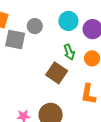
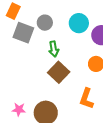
green arrow: (69, 52) -> (54, 49), moved

